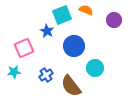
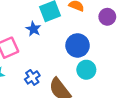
blue circle: (74, 46) -> (78, 45), moved

